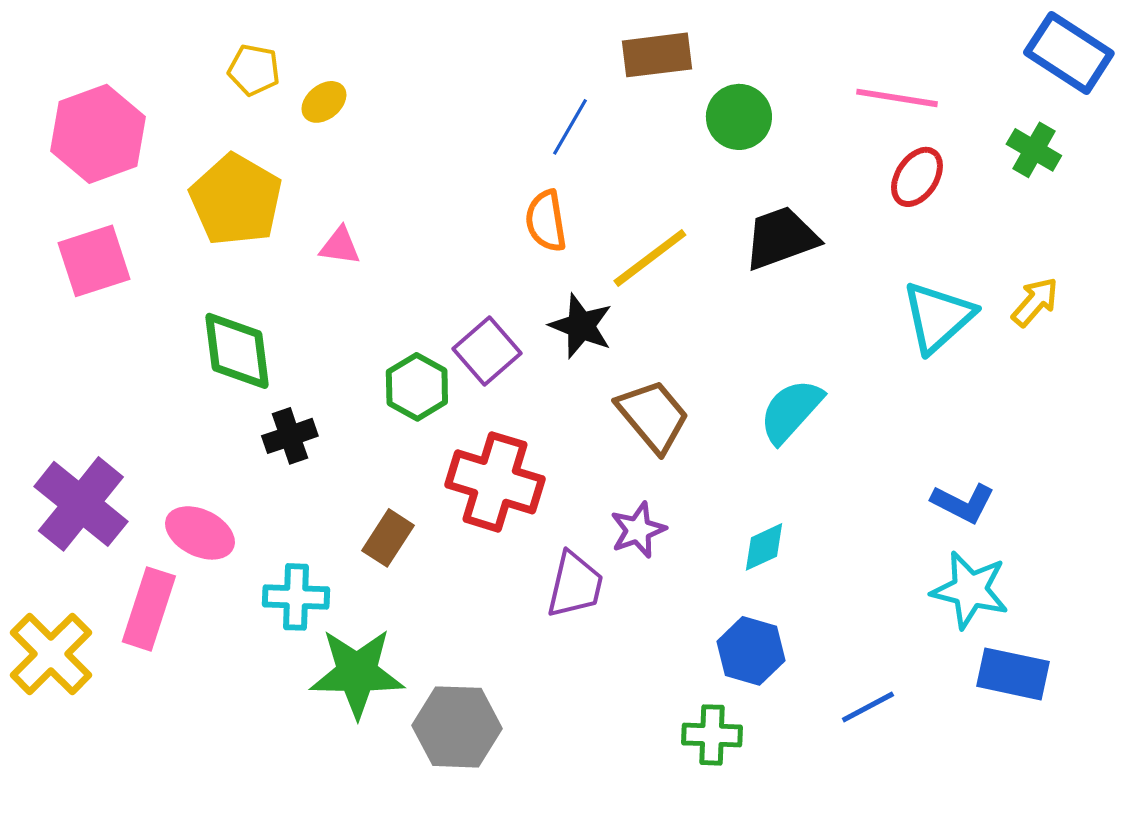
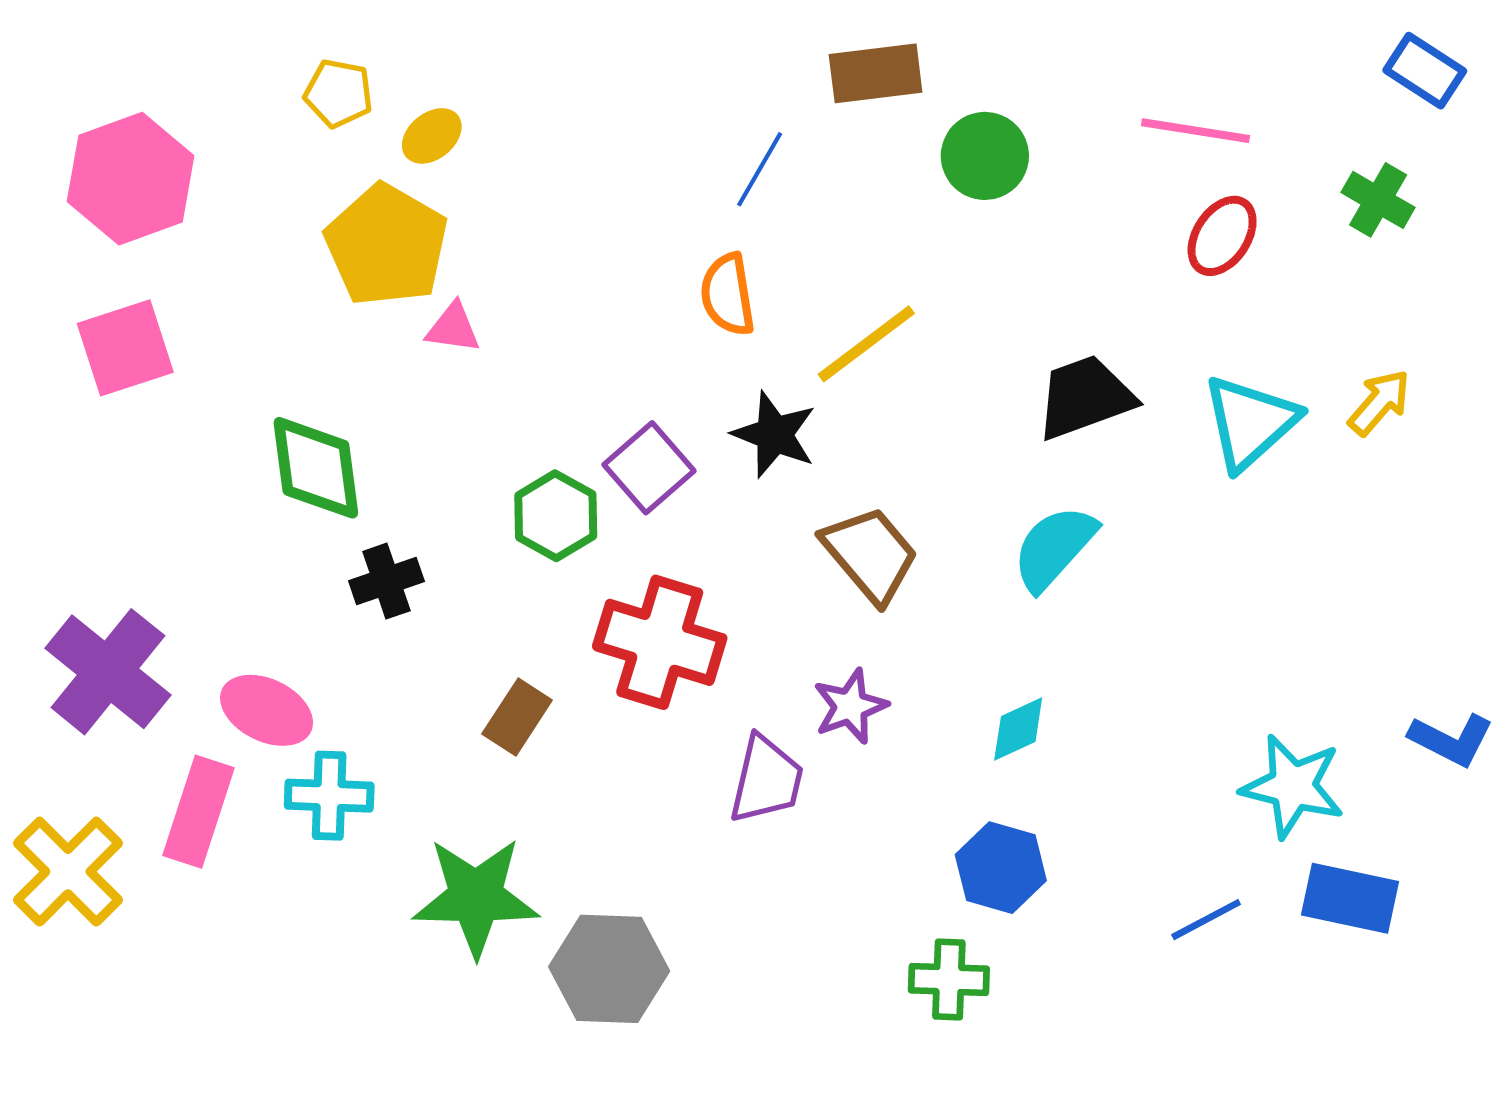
blue rectangle: (1069, 53) -> (1425, 71), size x0.7
yellow pentagon: (236, 200) -> (386, 245), moved
black trapezoid: (781, 238) -> (1085, 397), moved
blue L-shape: (963, 503) -> (1451, 740), moved
cyan cross: (296, 597) -> (329, 796), moved
blue line: (868, 707) -> (1206, 920), moved

